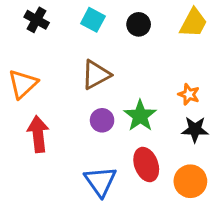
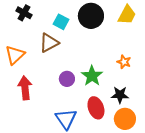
cyan square: (93, 20) -> (61, 22), moved
black circle: (139, 24) -> (91, 16), size x1.6
brown triangle: (96, 75) -> (49, 43), moved
black star: (195, 129) -> (120, 95), moved

